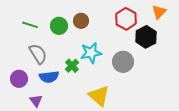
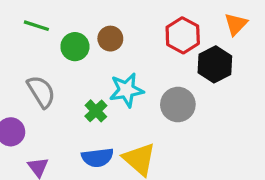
green line: (30, 25) -> (36, 26), moved
blue semicircle: (49, 77) -> (97, 158), moved

